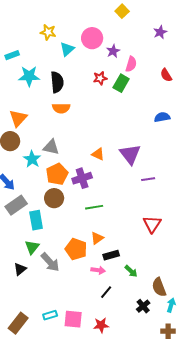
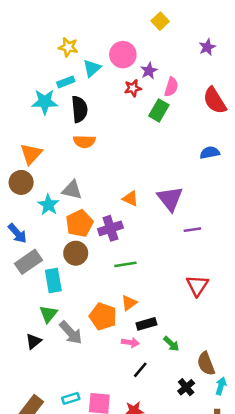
cyan rectangle: (12, 55) -> (66, 82), moved
red semicircle: (166, 75) -> (215, 101), size x1.6
red star: (100, 78) -> (133, 88), moved

